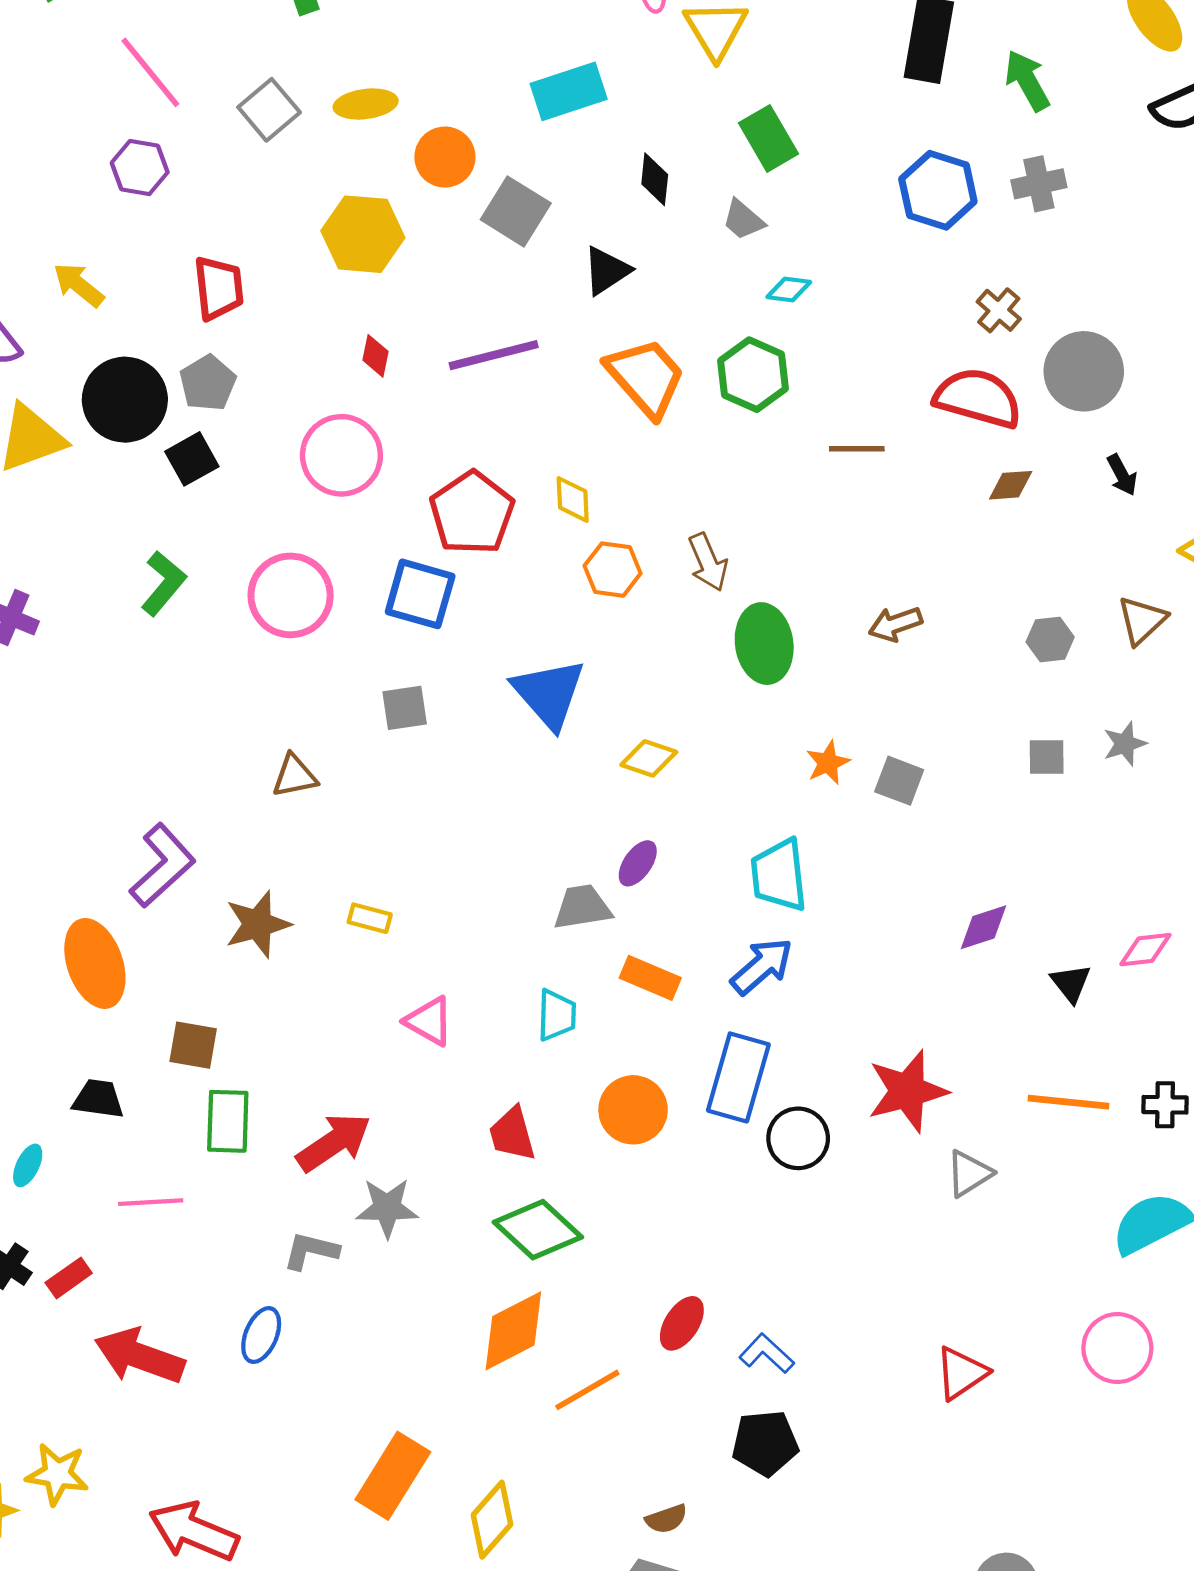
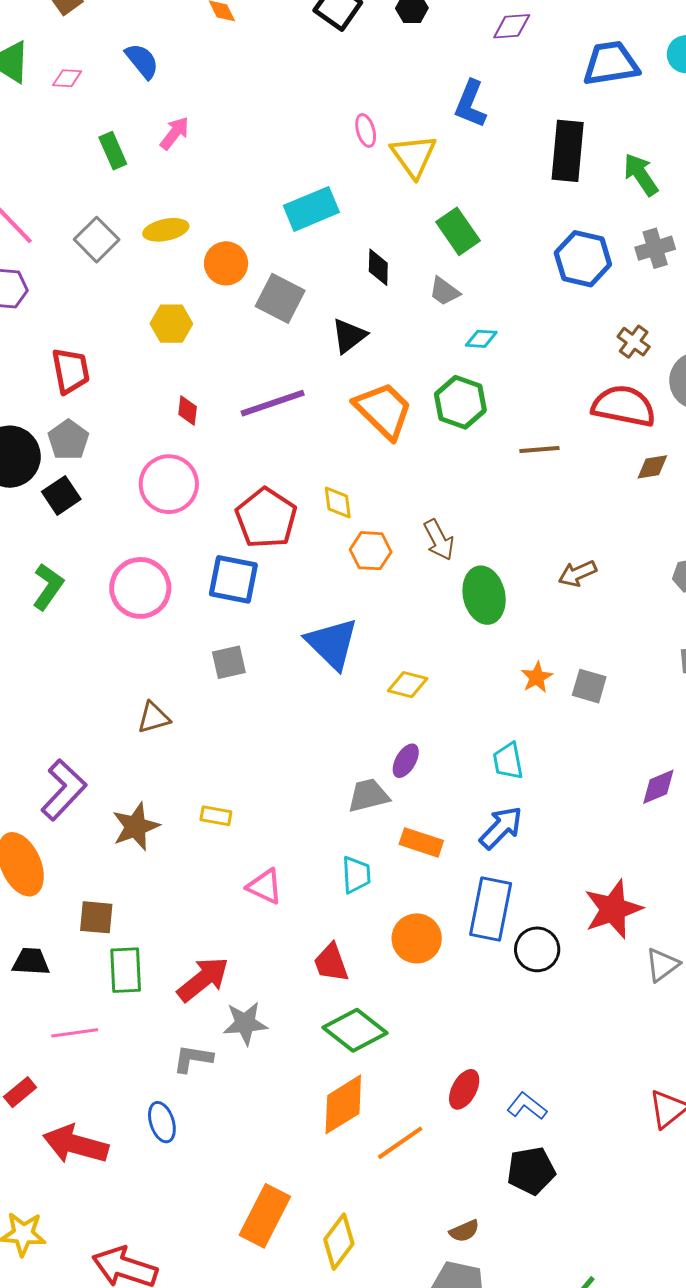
yellow hexagon: (363, 234) -> (171, 324), size x0.7
cyan trapezoid: (779, 875) -> (508, 761), size x0.7
blue ellipse: (261, 1335) -> (162, 1122), turned -36

